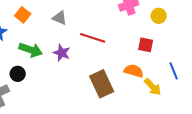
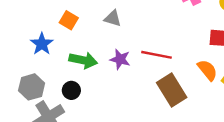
red line: (93, 38) -> (157, 55), moved
orange semicircle: (134, 71) -> (207, 70), turned 42

